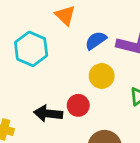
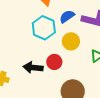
cyan hexagon: (31, 49) -> (44, 28), moved

